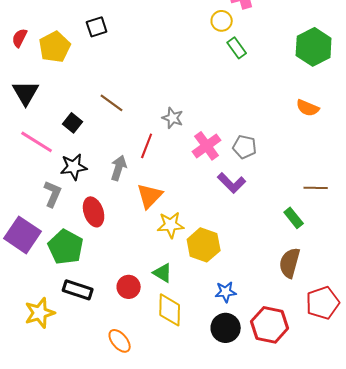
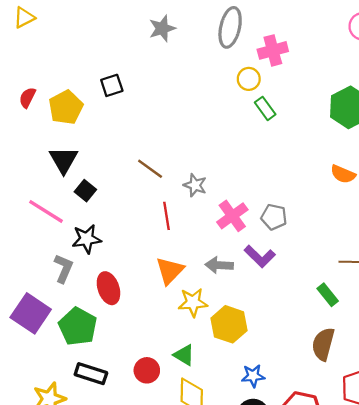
black triangle: (26, 93) -> (64, 160), moved
brown line: (112, 103) -> (150, 169), moved
red line: (147, 146) -> (167, 216), turned -30
gray arrow: (119, 168) -> (219, 265), moved, turned -105

